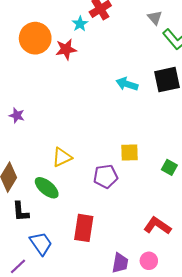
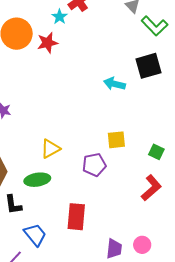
cyan arrow: (127, 84) -> (114, 84), moved
green ellipse: (47, 188) -> (37, 180), turned -45
red L-shape: (157, 226) -> (151, 188), moved, turned 108

